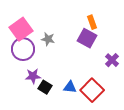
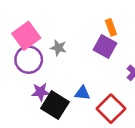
black square: (45, 87) -> (55, 105), size x1.6
blue triangle: (70, 87) -> (82, 93), moved

